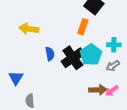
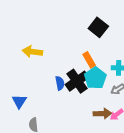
orange rectangle: (83, 27) -> (89, 60), moved, turned -49
blue semicircle: (50, 54) -> (60, 83), moved

